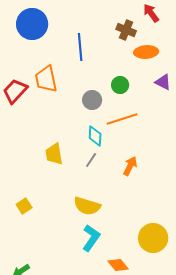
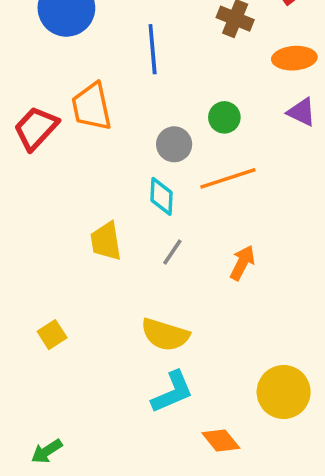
orange ellipse: (146, 52) -> (294, 58), moved
cyan diamond: (95, 136) -> (162, 196), moved
cyan L-shape: (91, 238) -> (172, 392), turned 32

